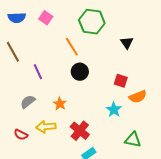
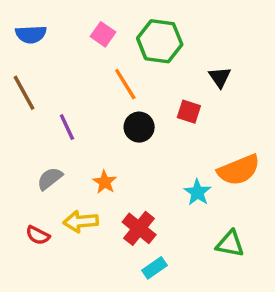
pink square: (46, 18) -> (103, 34), moved
red square: (121, 81) -> (189, 112), moved
orange semicircle: (138, 97) -> (239, 170), size x1.4

